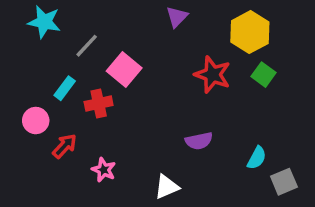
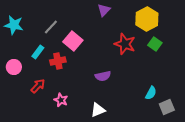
cyan star: (44, 22) -> (14, 25), moved
pink circle: (36, 121) -> (14, 67), moved
purple semicircle: (199, 141) -> (103, 76), moved

